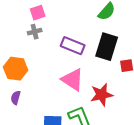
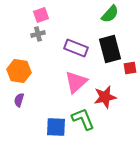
black rectangle: (107, 47) -> (110, 49), turned -32
pink triangle: (73, 80) -> (76, 82), turned 45

